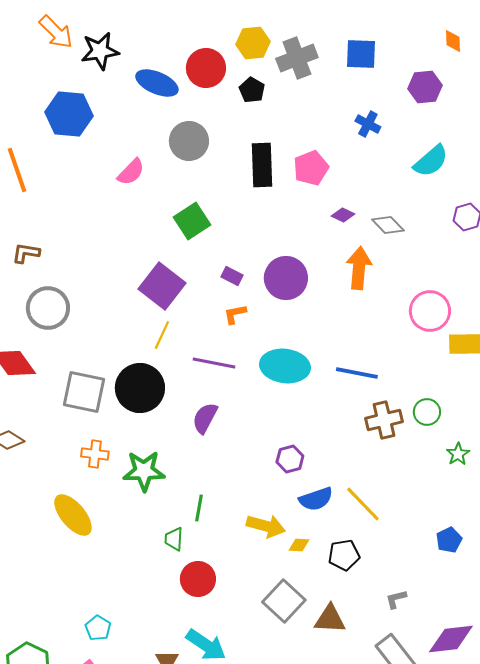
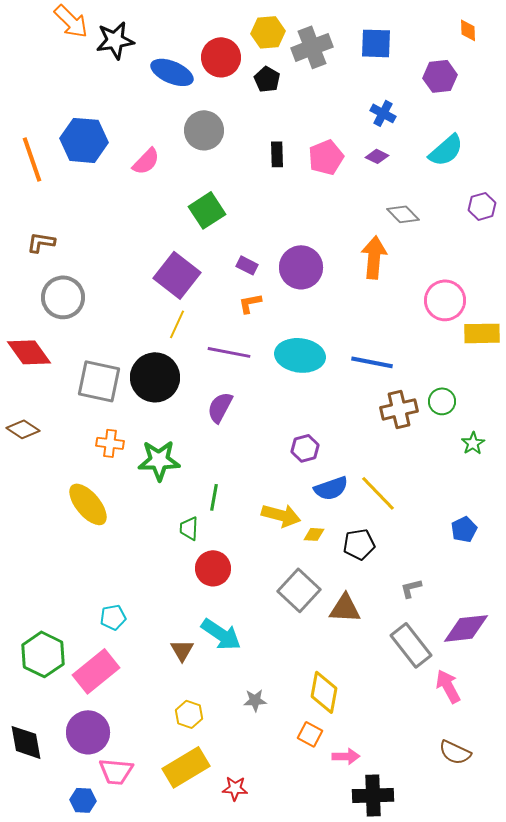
blue hexagon: (69, 114) -> (84, 140), moved
black rectangle: (262, 165) -> (277, 154), size x0.6
purple diamond: (343, 215) -> (377, 156), moved
cyan pentagon: (98, 628) -> (113, 617), turned 30

